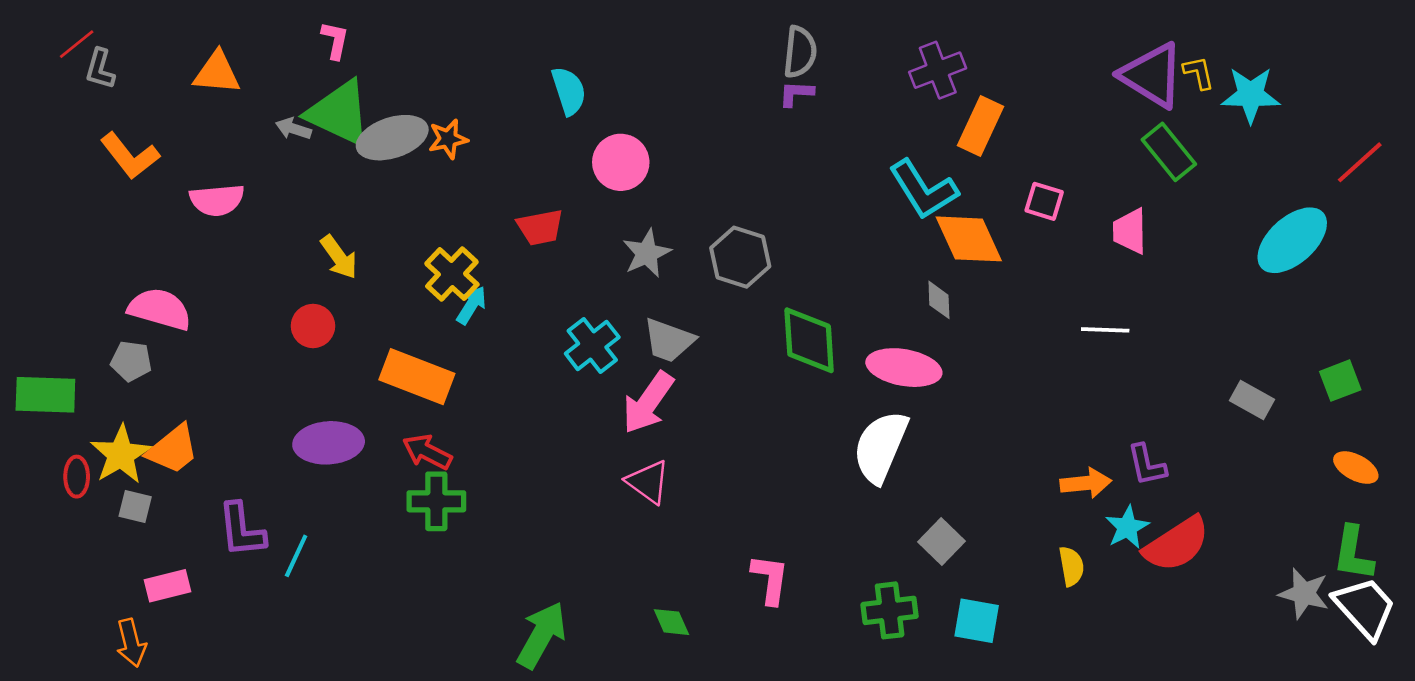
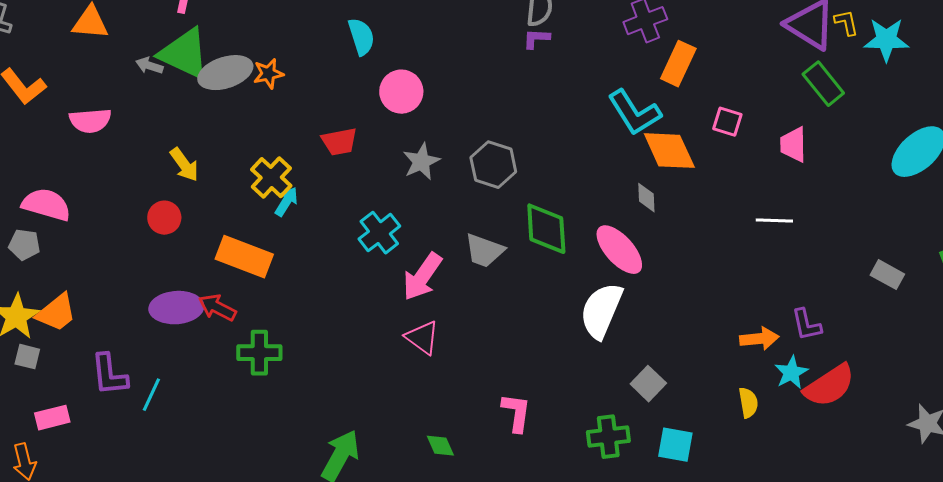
gray trapezoid: (669, 340) -> (484, 251), moved
pink ellipse: (904, 368) -> (619, 250), turned 38
red arrow: (427, 452) -> (217, 308), moved

